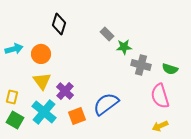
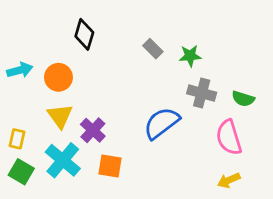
green star: (124, 47) -> (190, 56), moved
blue semicircle: (106, 104) -> (162, 123), moved
orange square: (77, 116) -> (110, 166), turned 30

